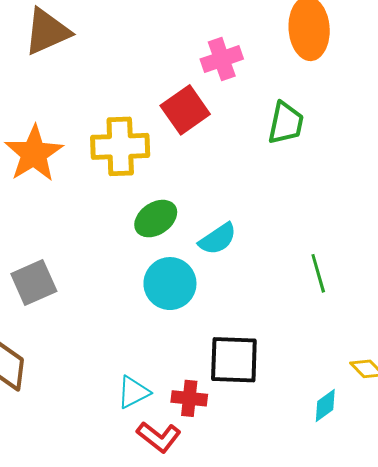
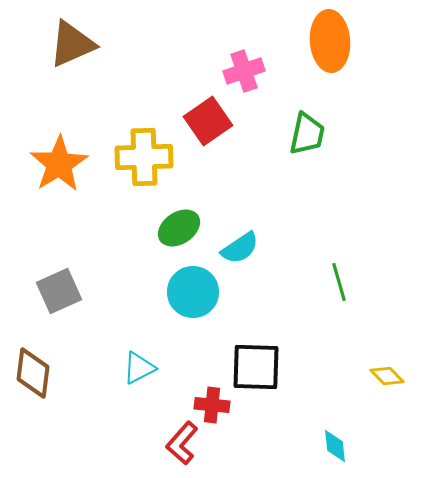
cyan triangle: (133, 392) -> (139, 368), moved
cyan diamond: (325, 405) -> (335, 446), moved, turned -60
red L-shape: (159, 437) -> (182, 443), turned 93

